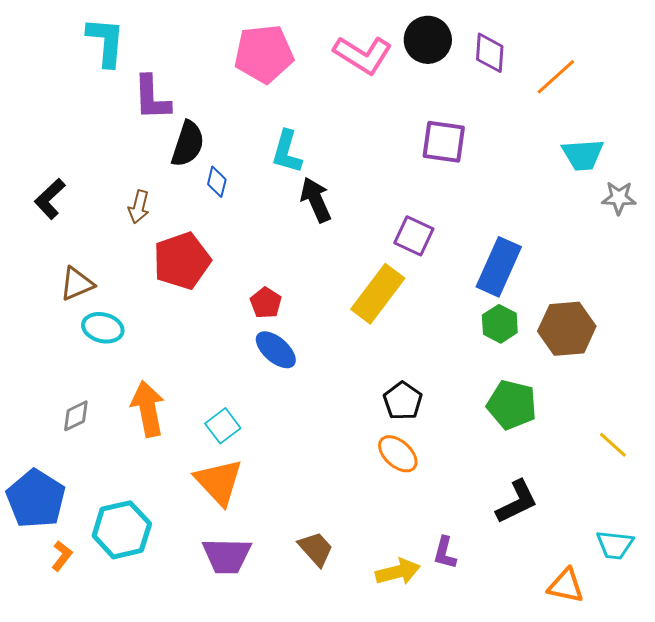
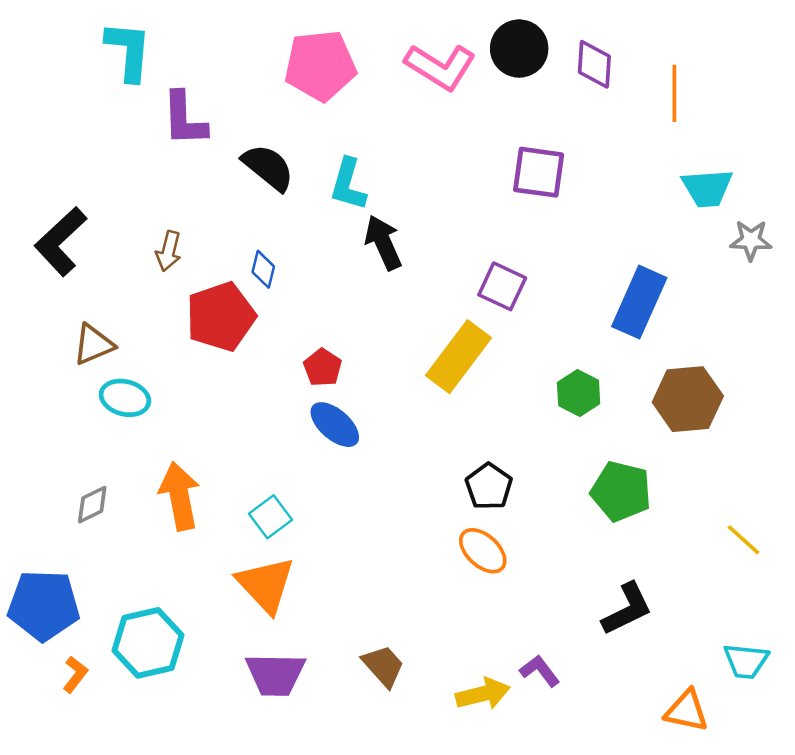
orange line: (556, 77) -> (674, 93), turned -48
black semicircle: (188, 144) -> (268, 167), moved, turned -69
blue diamond: (217, 182) -> (263, 269), moved
black L-shape: (50, 199) -> (61, 241), size x1.4
blue rectangle: (499, 267) -> (639, 302), moved
green hexagon: (500, 324) -> (579, 393), moved
blue pentagon: (36, 499) -> (44, 605), turned -30
purple L-shape: (445, 553) -> (540, 671), turned 128

